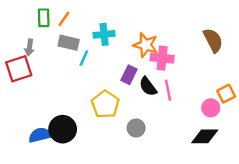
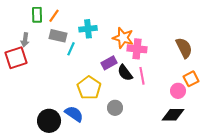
brown semicircle: (213, 40) -> (184, 48), moved
purple rectangle: (129, 75) -> (109, 63), turned 35
black circle: (63, 129) -> (49, 121), moved
blue semicircle: (40, 135) -> (74, 114), moved, turned 48

